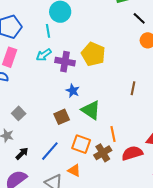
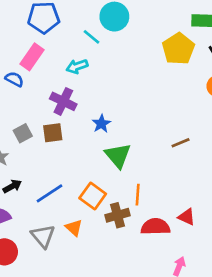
cyan line: (48, 31) -> (92, 37), turned -56
yellow pentagon: (93, 54) -> (178, 49), moved
purple cross: (65, 62) -> (63, 101), moved
brown line: (133, 88) -> (181, 143), turned 40
brown square: (62, 117) -> (53, 133), moved

